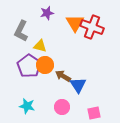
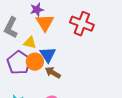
orange triangle: (75, 23) -> (45, 23), moved
blue triangle: (78, 85) -> (48, 55), moved

